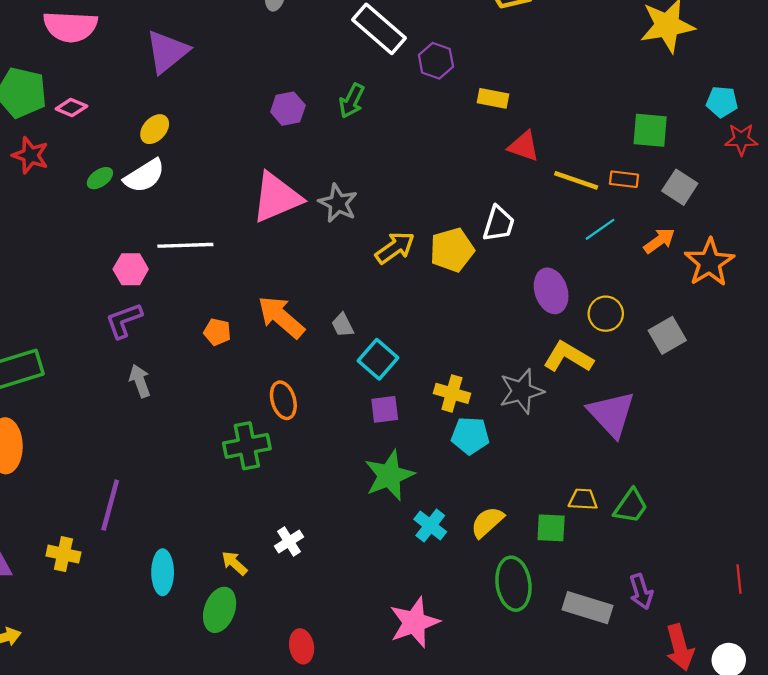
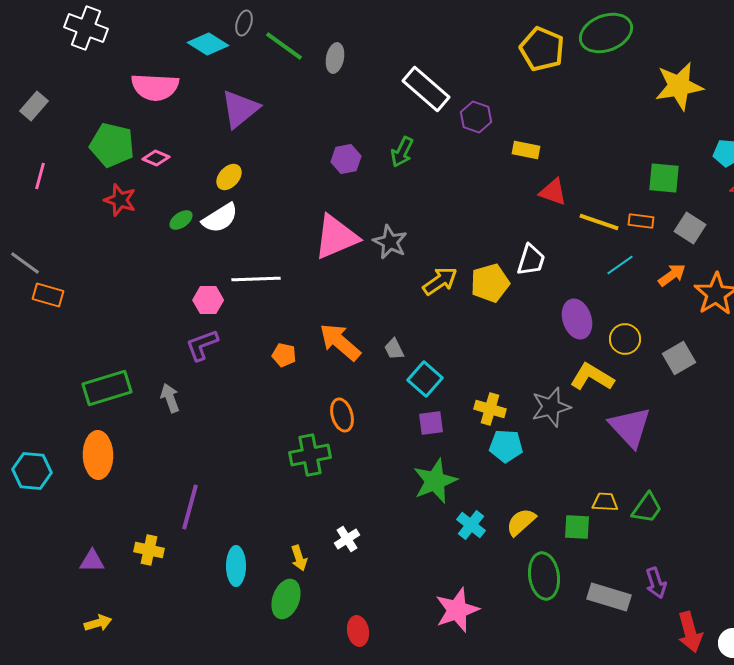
gray arrow: (140, 381) -> (170, 398), moved
yellow arrow: (234, 563) -> (299, 558), turned -150

